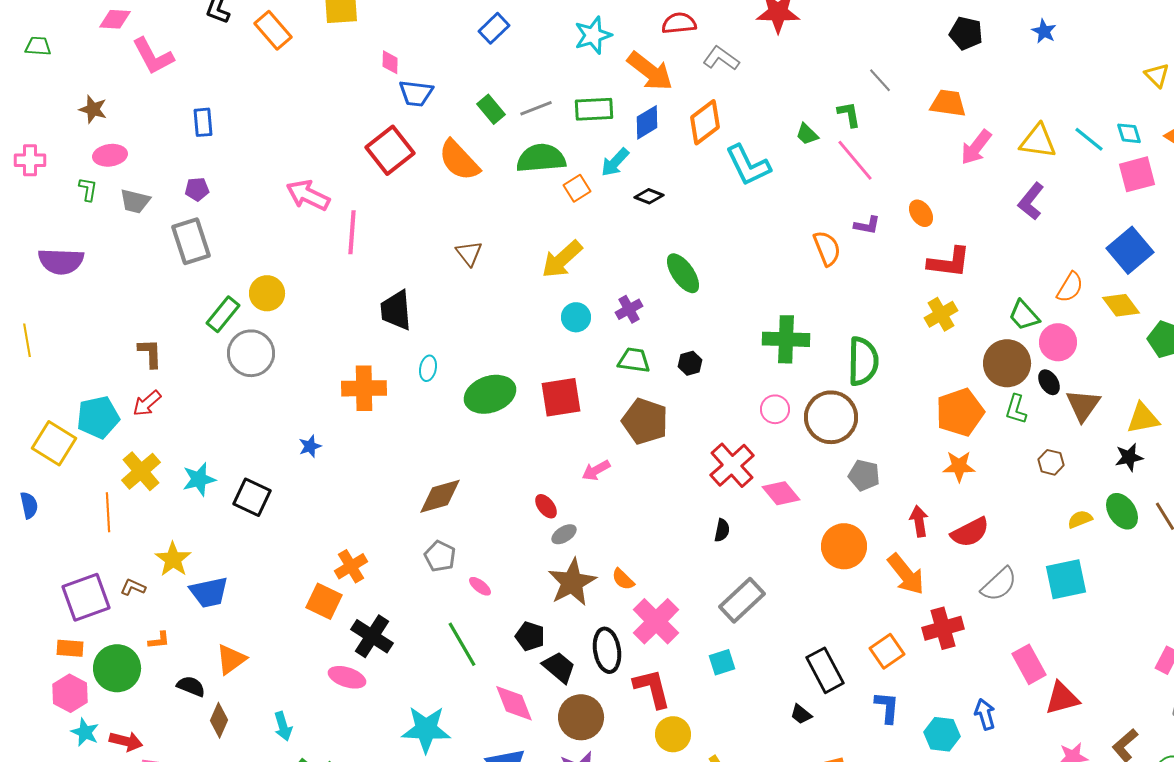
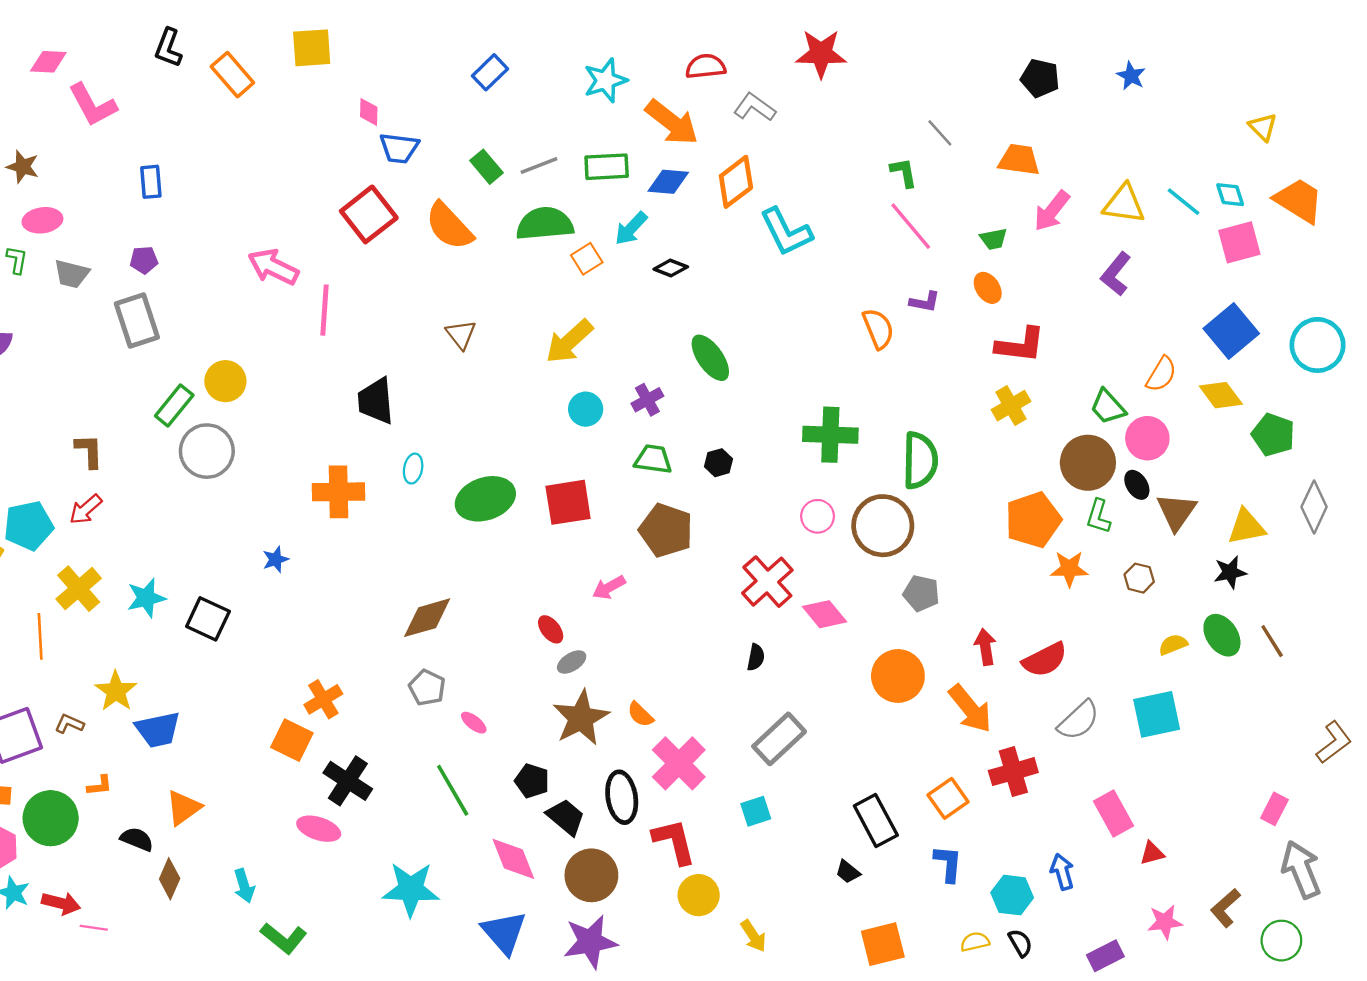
blue diamond: (647, 122) -> (668, 182), turned 36
green trapezoid: (807, 134) -> (994, 239), moved, turned -55
orange star: (959, 466) -> (1069, 569), moved
red triangle: (1062, 698) -> (1152, 853), size x0.6

